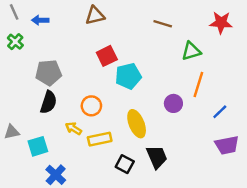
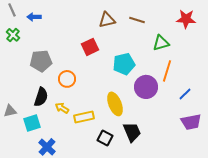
brown triangle: (95, 15) -> (107, 20), moved
cyan pentagon: (128, 76) -> (124, 64), moved
black semicircle: (49, 102) -> (41, 97), moved
purple circle: (173, 103) -> (146, 87), size x1.5
orange circle: (91, 106) -> (67, 79), moved

